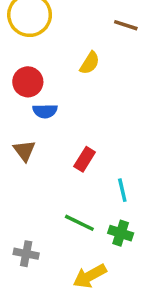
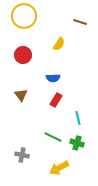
blue semicircle: (45, 111) -> (53, 78), moved

